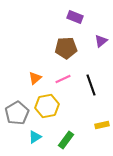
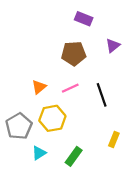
yellow rectangle: (102, 125) -> (114, 140), turned -56

